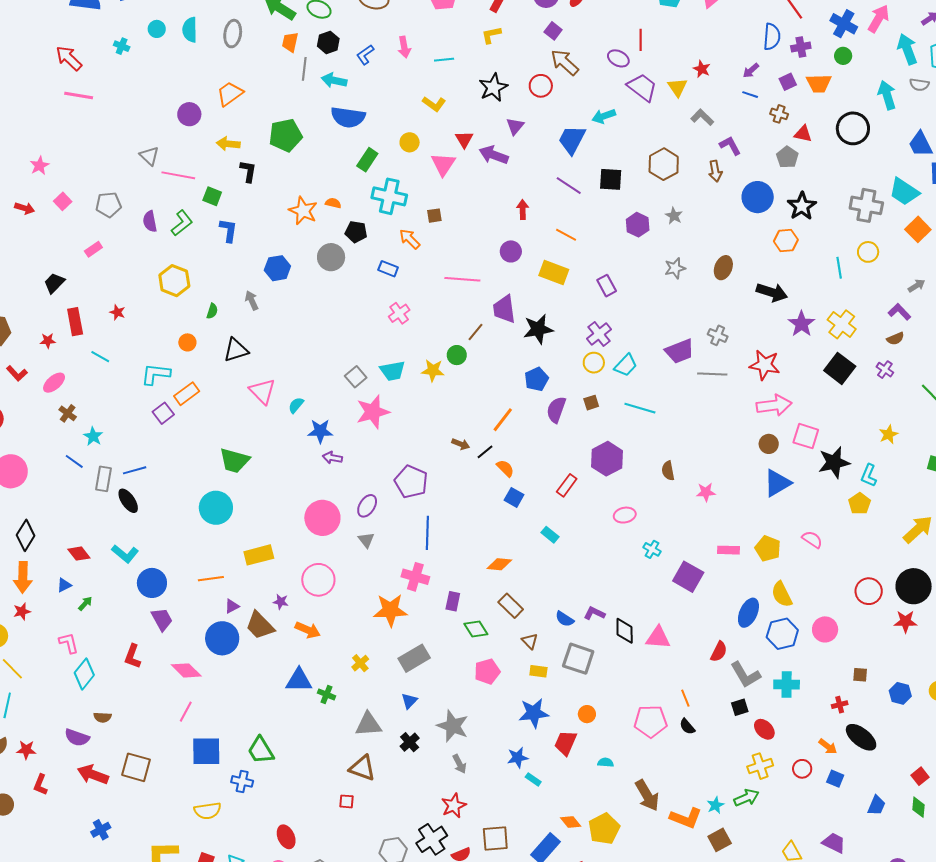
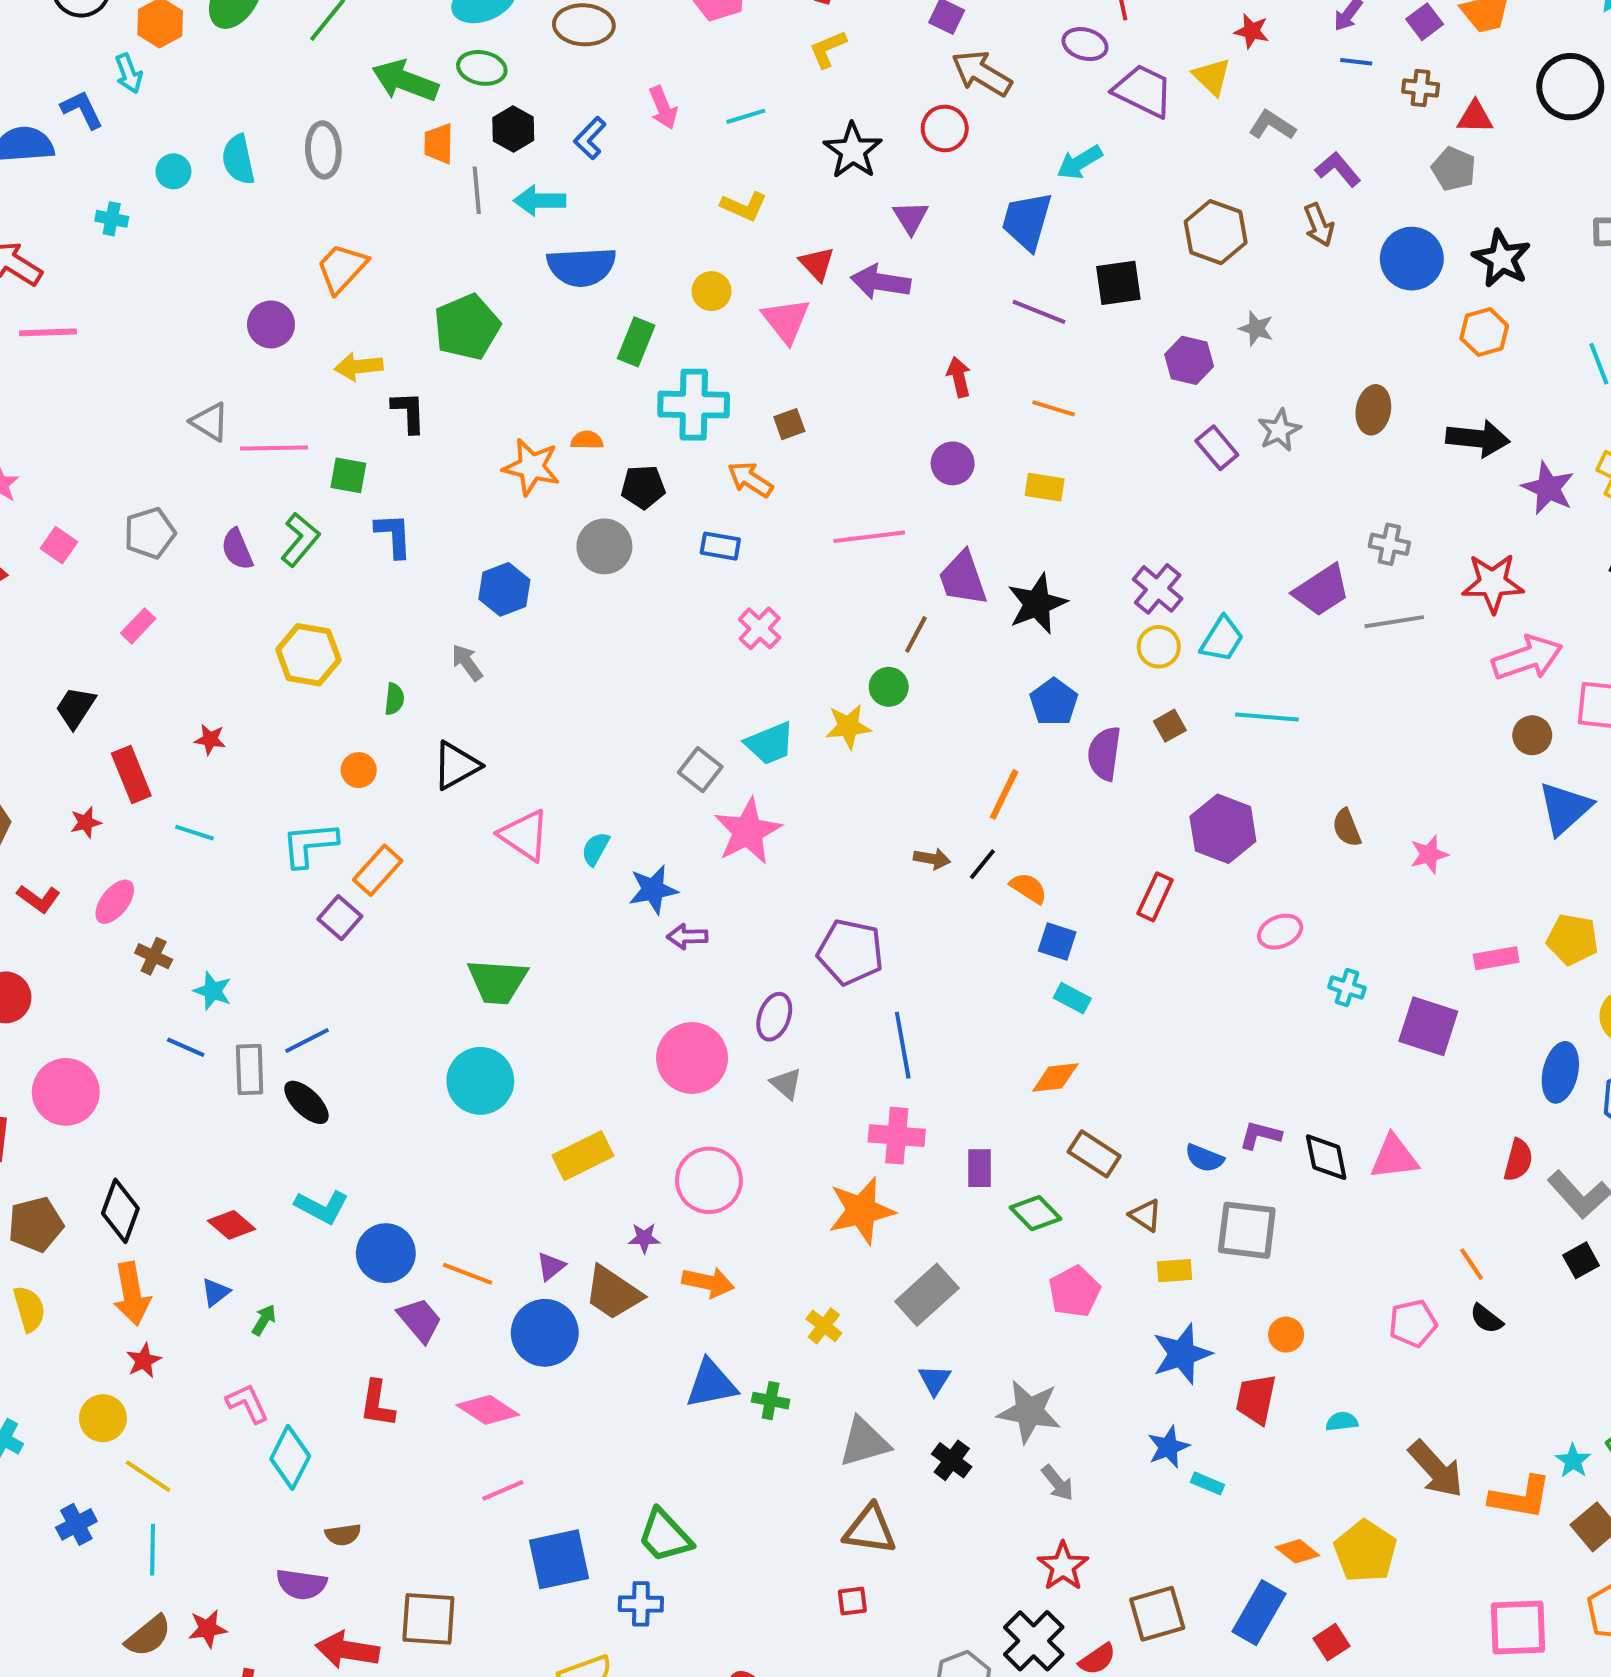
yellow rectangle: (554, 272) -> (1045, 487), size x0.7
purple rectangle: (607, 286) -> (1217, 448), moved
cyan rectangle: (550, 535) -> (1072, 998), moved
orange line: (211, 579) -> (468, 1274), moved, turned 40
pink line: (186, 712) -> (503, 1490), turned 50
pink pentagon: (651, 721) -> (1413, 1323), size x0.7

